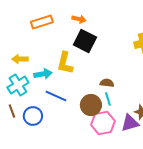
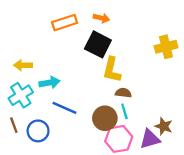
orange arrow: (79, 19) -> (101, 18), moved
orange rectangle: (42, 22) -> (65, 23), moved
yellow L-shape: (65, 63) -> (112, 70), moved

